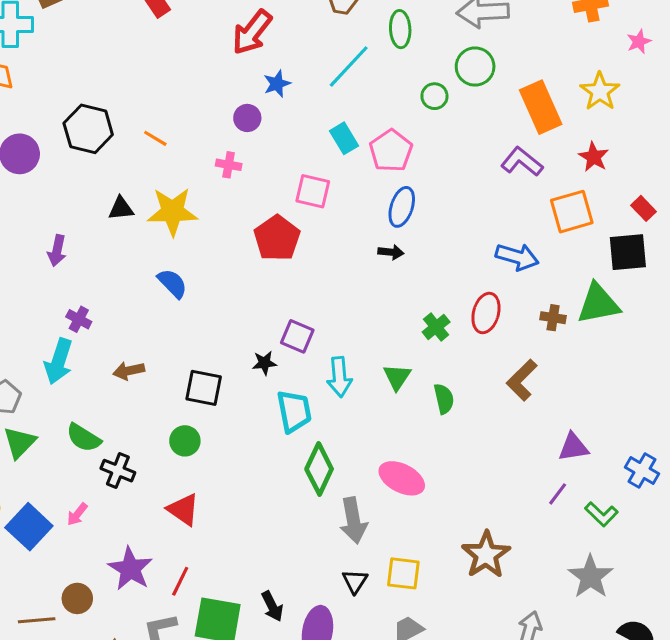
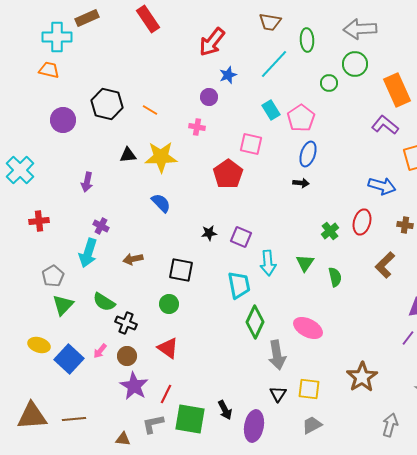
black star: (264, 363) -> (209, 233), moved
brown circle: (77, 598) -> (127, 356), moved

